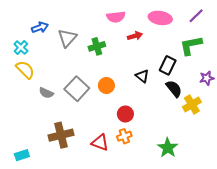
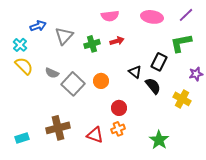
red arrow: (135, 36) -> (117, 41), moved
black semicircle: (174, 89) -> (153, 86), moved
gray semicircle: (46, 93) -> (52, 73), moved
yellow cross: (192, 104) -> (182, 99), turned -30
cyan rectangle: (22, 155) -> (22, 138), moved

